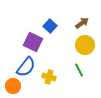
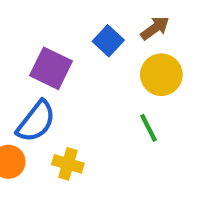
blue square: (50, 26) -> (108, 41), moved
yellow cross: (49, 77) -> (68, 164), moved

